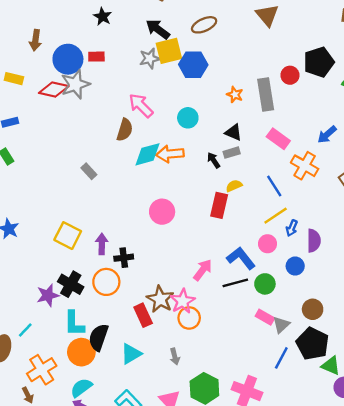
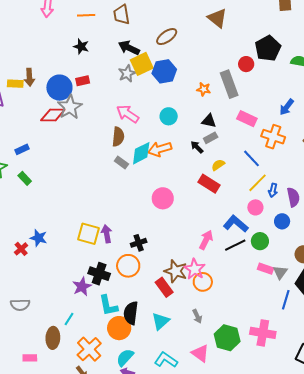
yellow rectangle: (14, 79) -> (15, 84), moved
gray rectangle: (89, 171) -> (121, 163), moved
red rectangle: (219, 205) -> (209, 184), turned -60
purple arrow: (102, 244) -> (107, 234), moved

